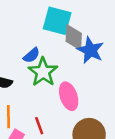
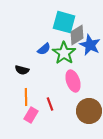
gray diamond: (74, 37) -> (77, 35), turned 55
green star: (43, 72) -> (64, 53), moved

